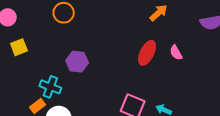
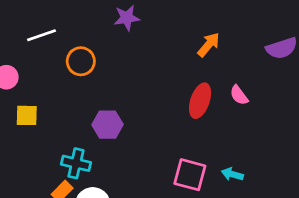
yellow square: (19, 47) -> (27, 115), turned 30

